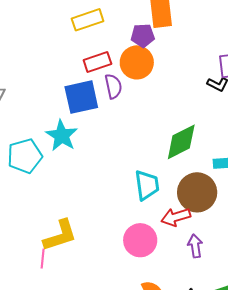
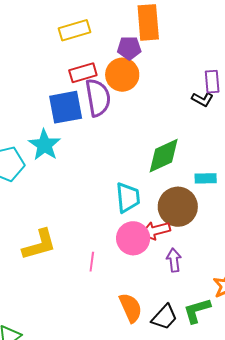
purple semicircle: (113, 86) -> (98, 98), size x1.5
pink circle: (140, 240) -> (133, 238), moved
pink line: (43, 259) -> (92, 262), moved

